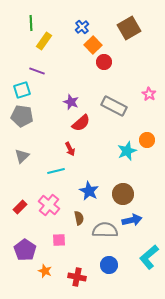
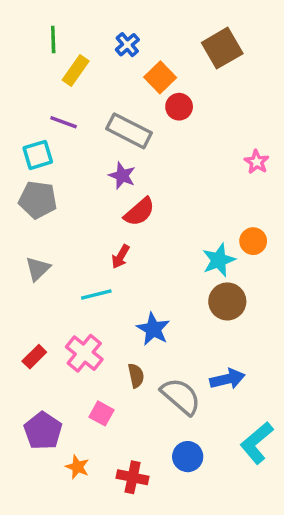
blue cross: (82, 27) -> (127, 45), moved
gray rectangle: (114, 106) -> (129, 131), moved
red arrow: (70, 149) -> (120, 257), turned 56
brown circle: (123, 194) -> (227, 301), moved
gray semicircle: (105, 230) -> (181, 396), turned 40
pink square: (59, 240) -> (101, 413), turned 32

